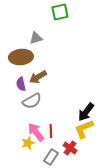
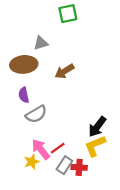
brown arrow: (38, 77) -> (64, 71), moved
red line: (51, 131) -> (58, 148), turned 56
red cross: (70, 148) -> (79, 167), turned -32
gray rectangle: (51, 157) -> (64, 165), moved

